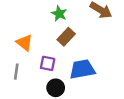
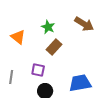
orange triangle: (24, 43) -> (18, 37), moved
blue trapezoid: (82, 69) -> (80, 83), moved

